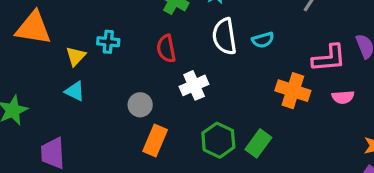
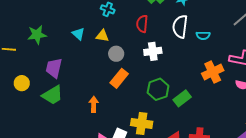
yellow triangle: (76, 56) -> (102, 36), moved, turned 40
orange cross: (293, 91) -> (213, 72), turned 30

